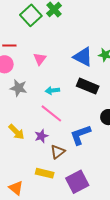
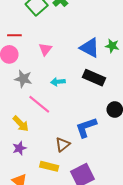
pink line: (51, 113) -> (39, 104), moved
purple star: (41, 136) -> (19, 148), moved

